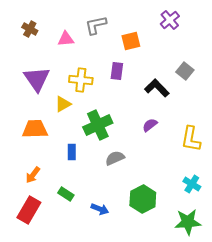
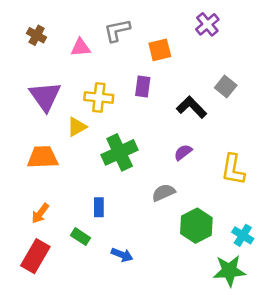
blue rectangle: (72, 152) -> (99, 207), moved
gray semicircle: (115, 158) -> (163, 193), moved
cyan cross: (192, 184) -> (243, 235), moved
green hexagon: (143, 199) -> (196, 226), moved

